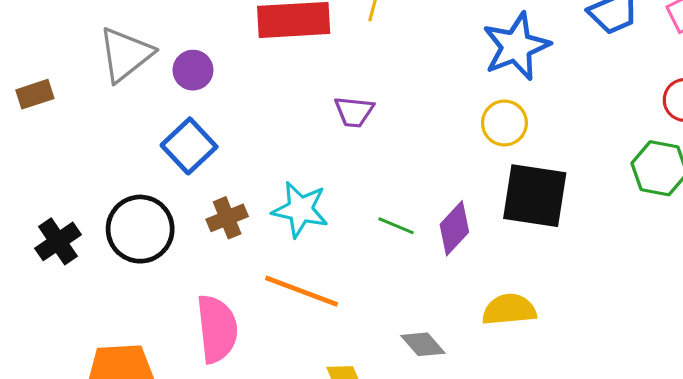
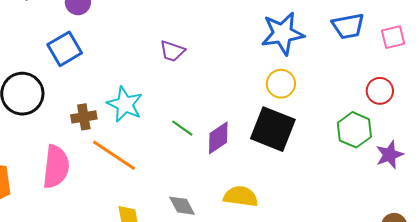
yellow circle: (504, 123) -> (281, 84), moved
brown cross: (227, 218) -> (84, 117), moved

